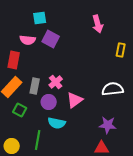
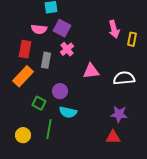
pink arrow: (98, 24) -> (114, 29), moved
pink cross: (56, 82) -> (67, 49), moved
gray rectangle: (35, 86) -> (46, 60), moved
pink triangle: (75, 100) -> (91, 71), moved, turned 30
green square: (20, 110) -> (39, 103), moved

